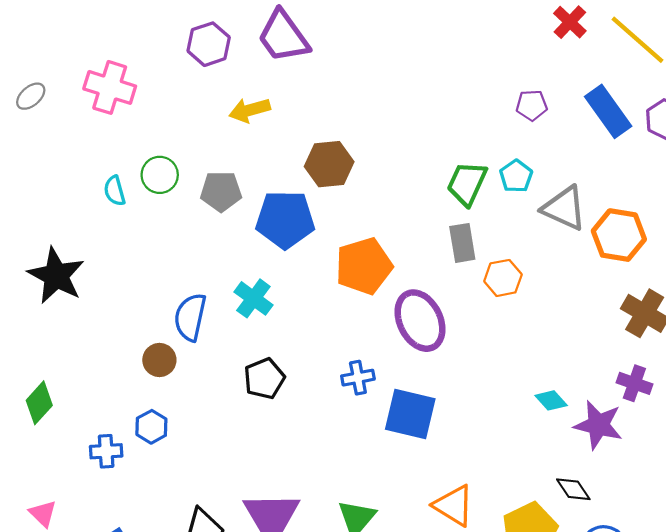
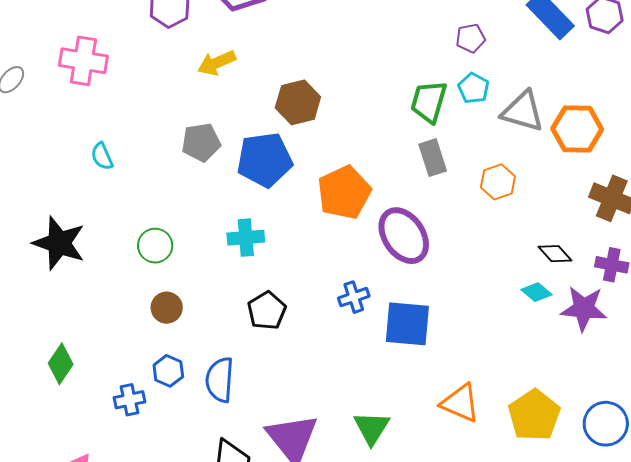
purple pentagon: (532, 105) -> (470, 38), moved
green circle: (160, 175) -> (155, 246), moved
orange hexagon: (503, 278) -> (498, 182), moved
cyan cross: (253, 298) -> (246, 238), turned -33
blue semicircle: (190, 317) -> (220, 380), moved
black diamond: (573, 489) -> (555, 254), moved

